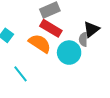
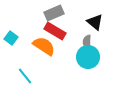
black triangle: (91, 29) -> (95, 22), moved, turned -42
cyan circle: (69, 53) -> (88, 57), moved

